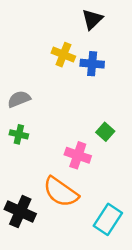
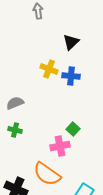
green square: (105, 132) -> (73, 129), moved
pink cross: (78, 155) -> (60, 146), turned -30

